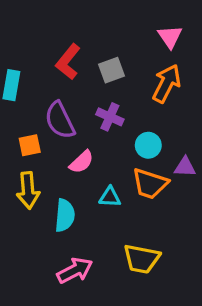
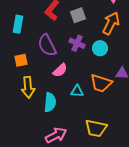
orange square: (30, 145) -> (21, 60), moved
cyan circle: (148, 145) -> (100, 48), moved

